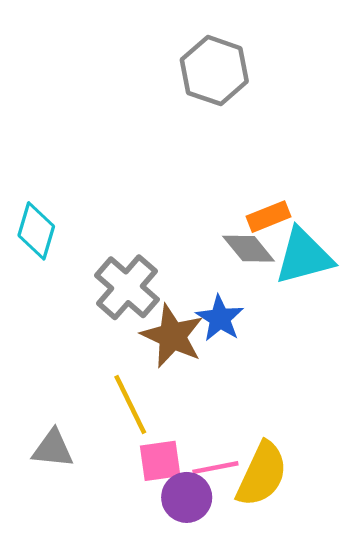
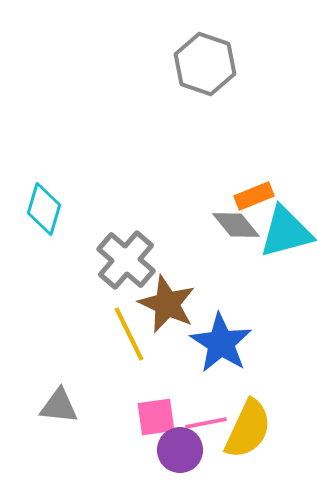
blue star: (220, 318) -> (221, 343), moved, size x1.4
yellow line: (130, 405) -> (129, 334), moved

